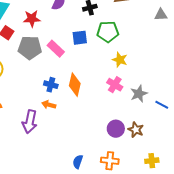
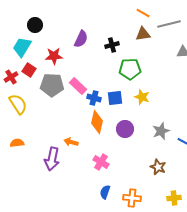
blue square: (80, 38) -> (115, 98), moved
blue cross: (51, 85) -> (94, 98), moved
pink cross: (115, 85) -> (101, 162), moved
purple circle: (116, 129) -> (125, 129), moved
blue semicircle: (78, 162) -> (105, 192), moved

